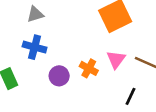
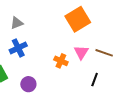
blue cross: (35, 47) -> (18, 48), turned -36
purple circle: (59, 76) -> (28, 84), moved

